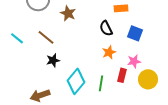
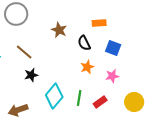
brown star: (68, 13) -> (59, 30), moved
red rectangle: (122, 75) -> (100, 102), moved, turned 40
yellow circle: (148, 79) -> (134, 102), moved

